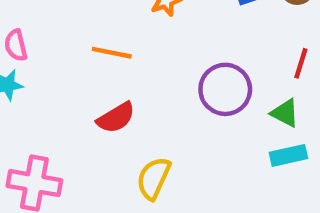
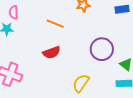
yellow semicircle: (154, 178) -> (81, 83), moved

